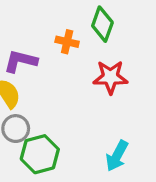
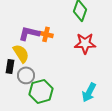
orange cross: (67, 42) -> (46, 34), moved

